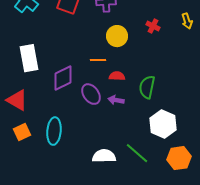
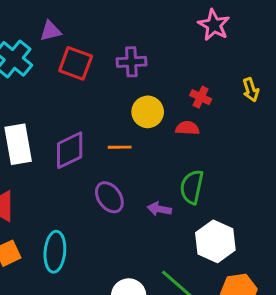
red semicircle: (117, 76) -> (187, 128), moved
purple diamond: (63, 78) -> (70, 150), moved
purple arrow: (116, 100) -> (159, 209), moved

